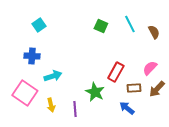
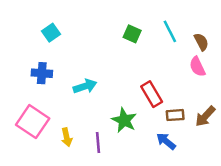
pink semicircle: (150, 68) -> (197, 67), moved, turned -70
red rectangle: (116, 72) -> (152, 94), turned -60
cyan arrow: (53, 76) -> (85, 86), moved

